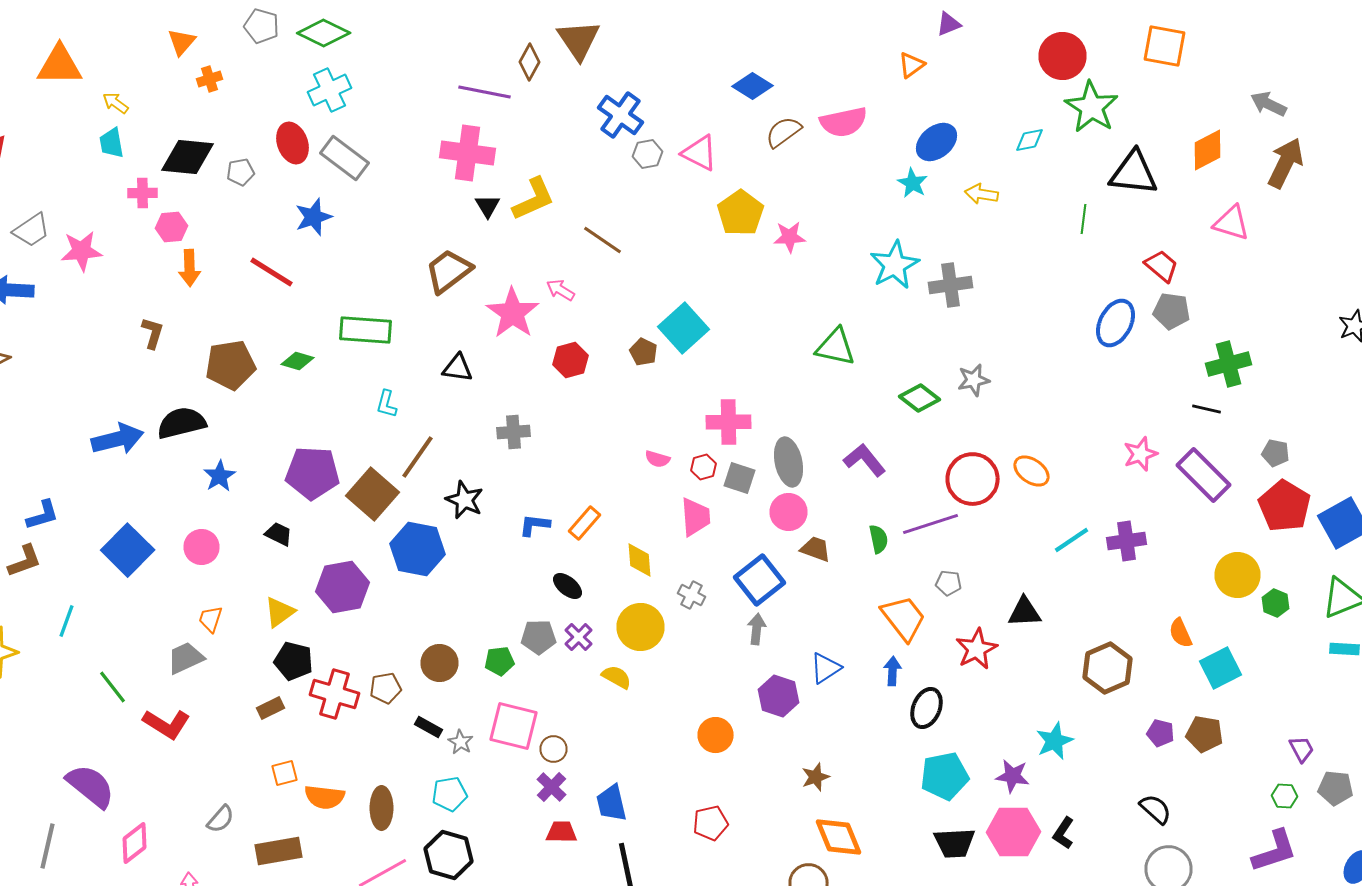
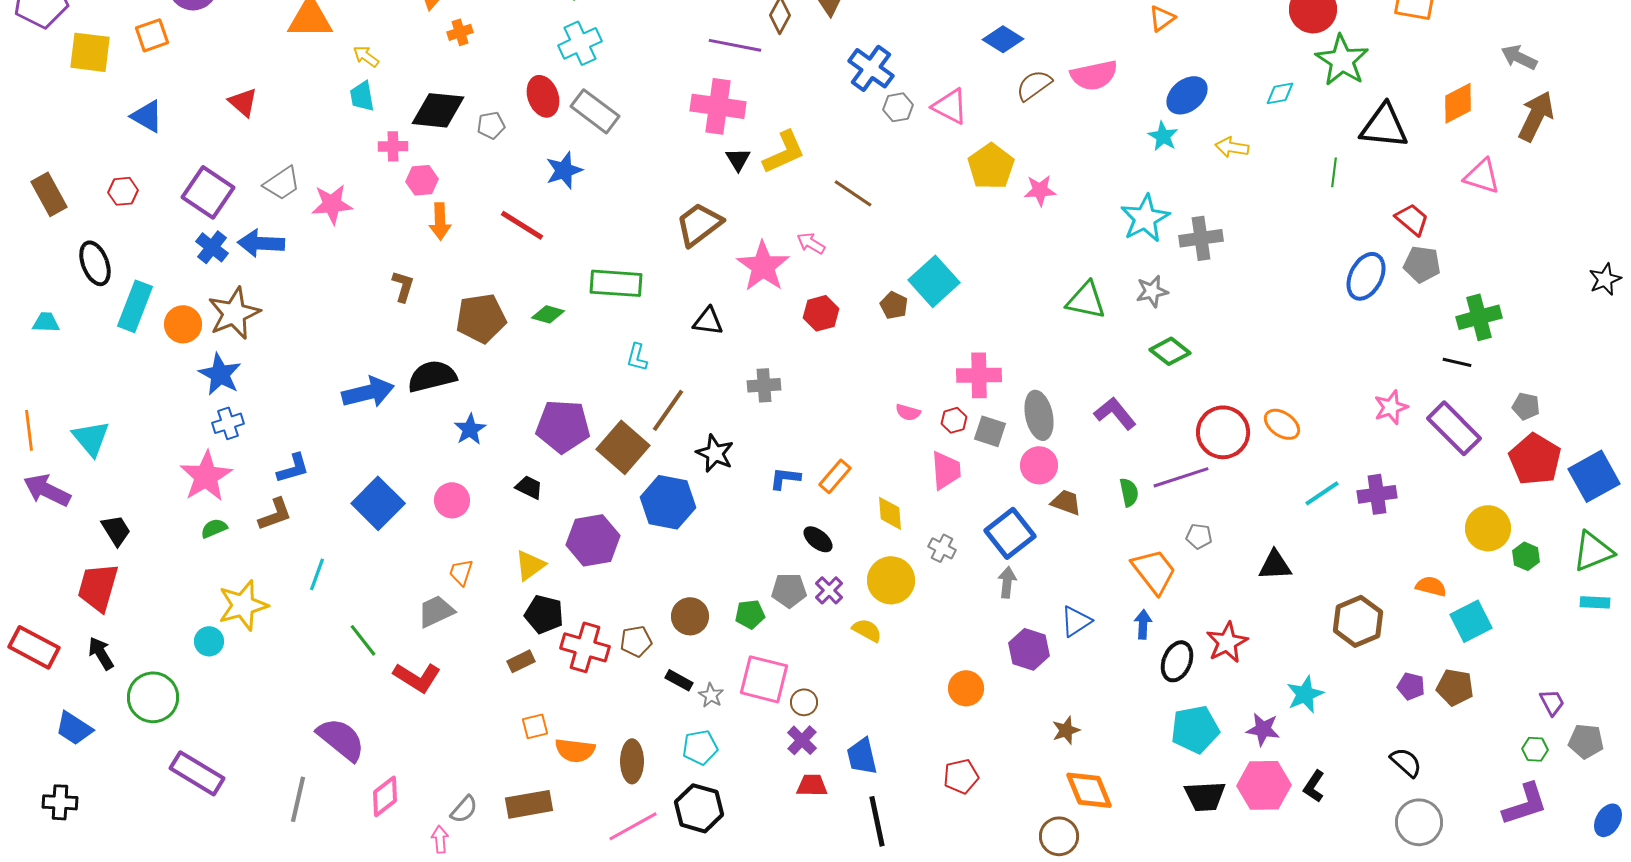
gray star: (974, 380) -> (1152, 291), moved
orange semicircle: (1180, 633) -> (1431, 586), turned 128
red star: (976, 649) -> (1227, 642), moved
gray semicircle: (220, 819) -> (464, 809), moved

